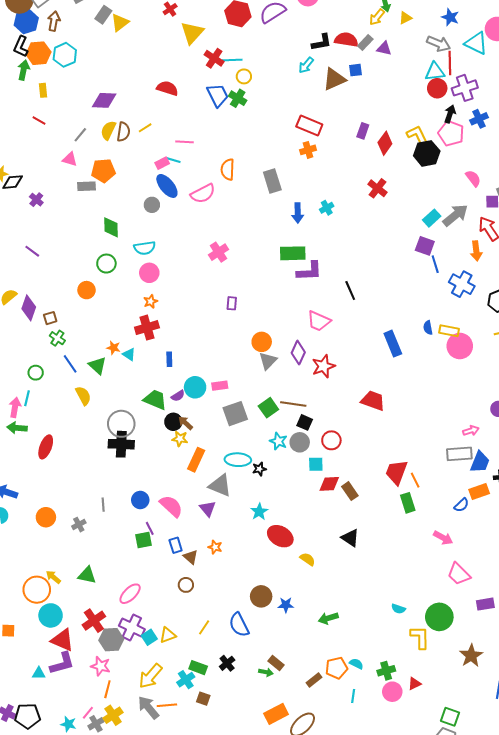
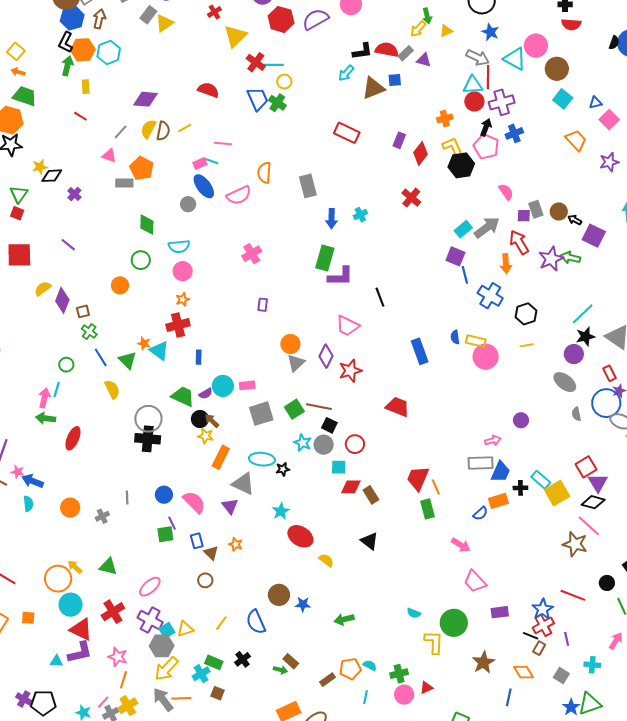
orange cross: (308, 150) -> (445, 118), moved
orange pentagon: (103, 171) -> (142, 168), turned 30
green rectangle: (293, 253) -> (325, 258), turned -75
cyan triangle: (129, 354) -> (159, 351), size x1.5
gray hexagon: (111, 640) -> (162, 646), moved

